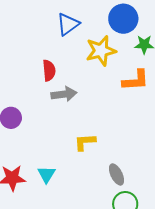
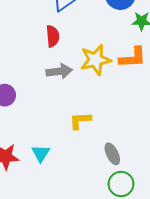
yellow star: (101, 51) -> (96, 60), moved
red semicircle: (49, 70) -> (53, 36), moved

